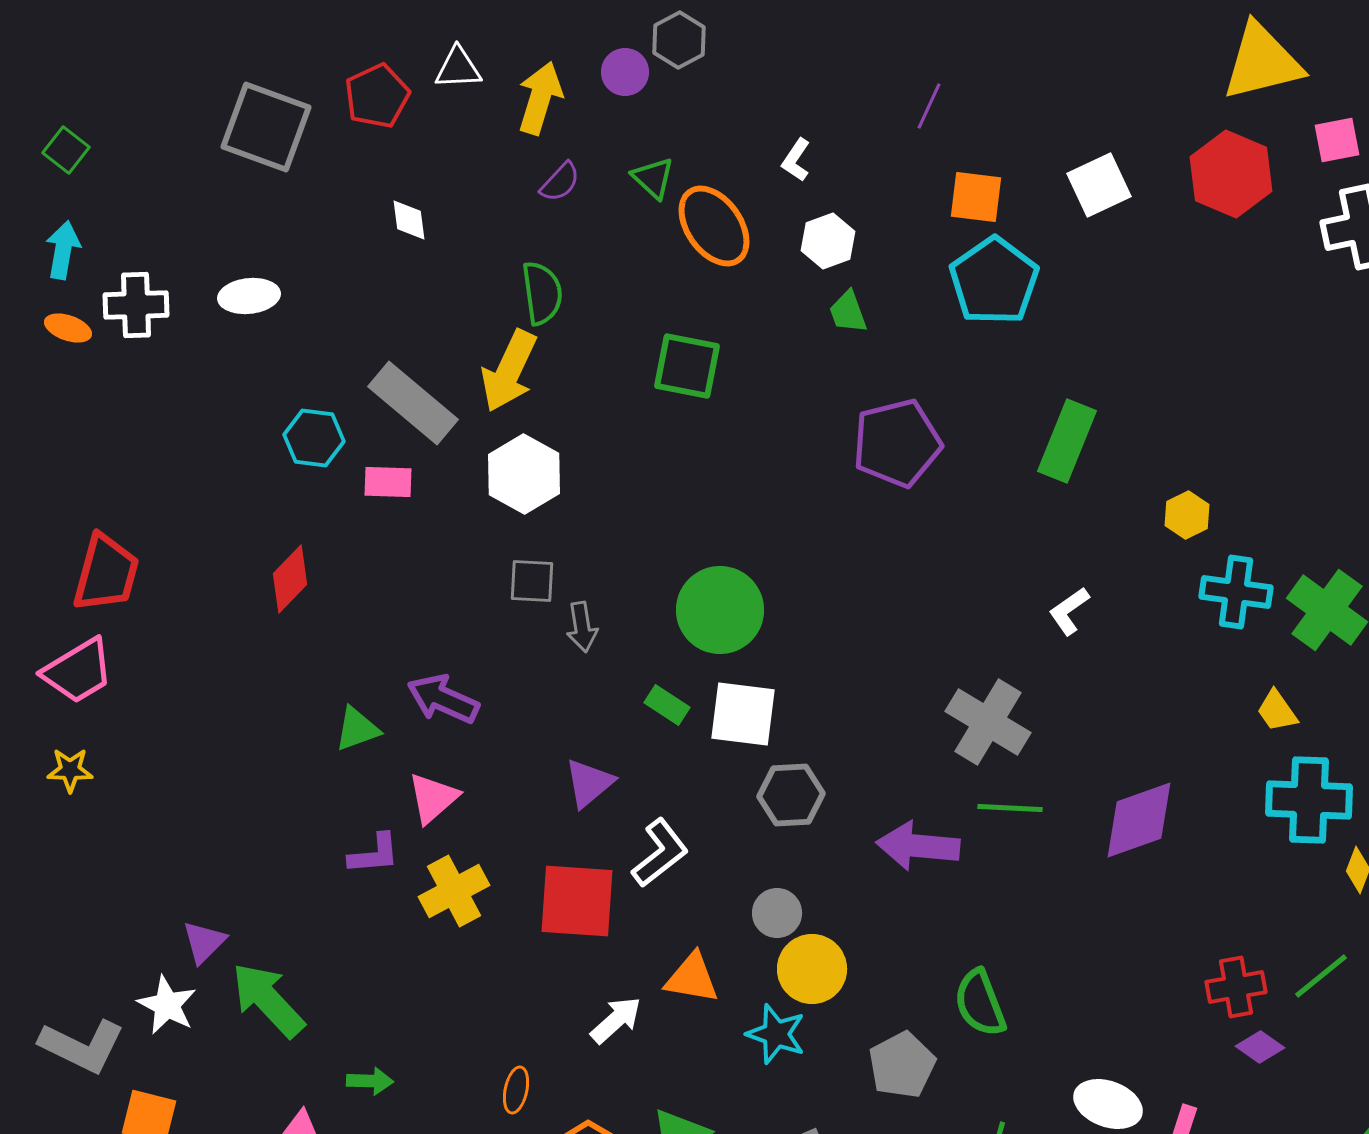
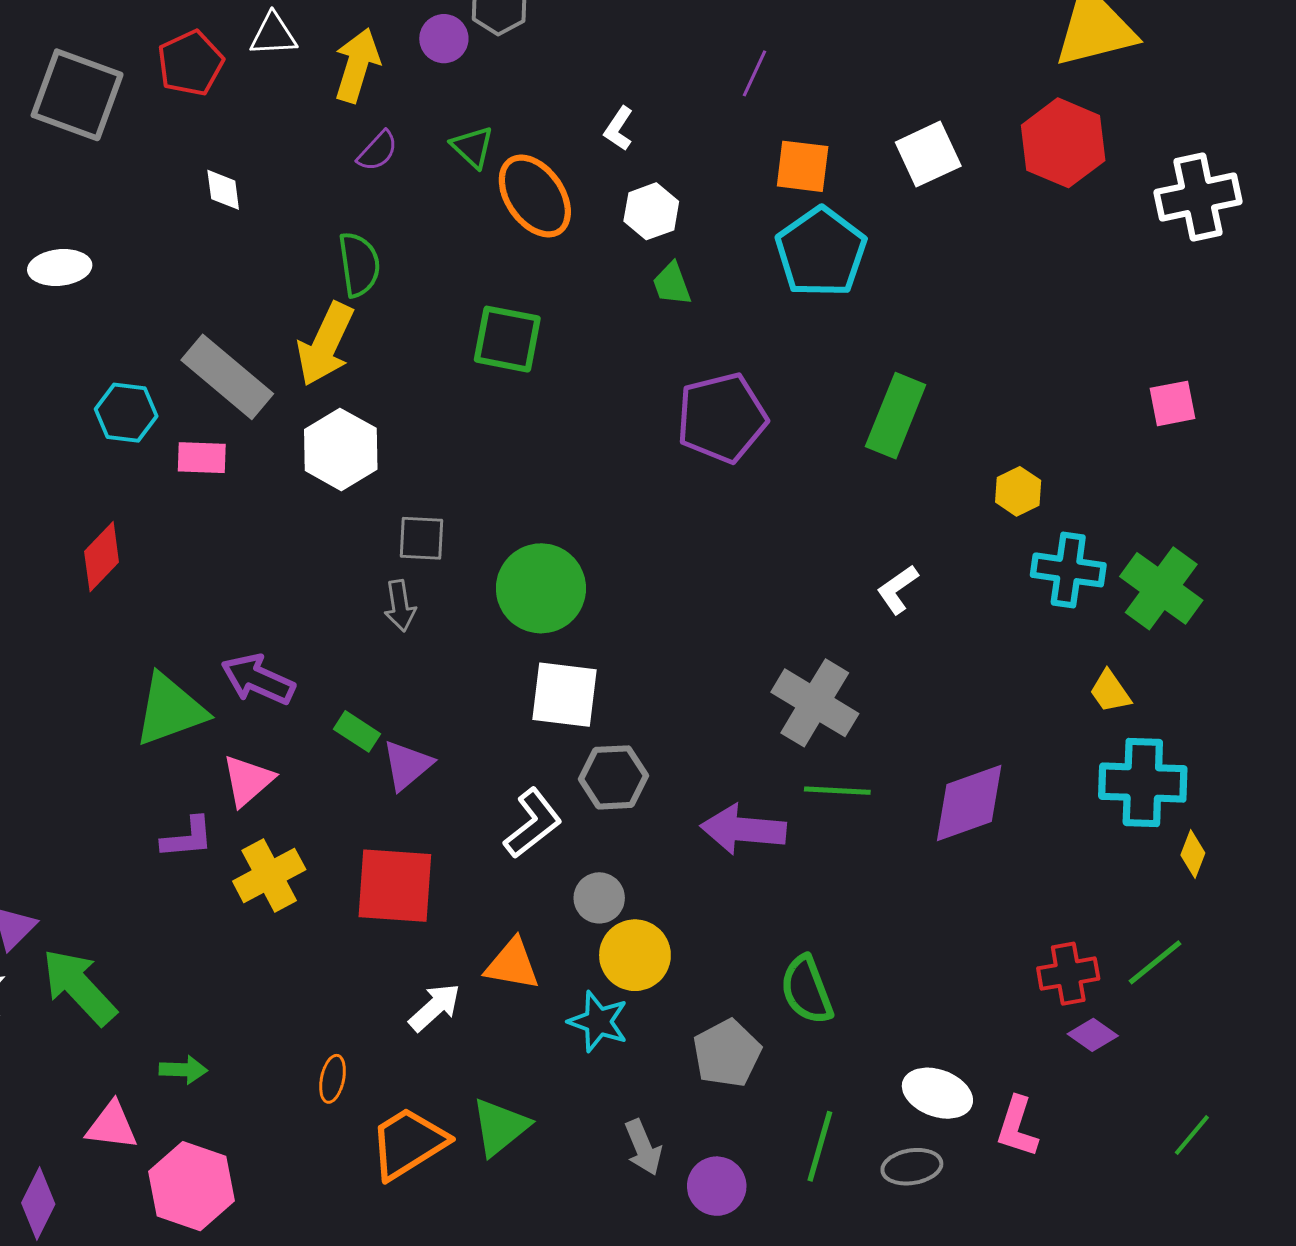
pink square: (1337, 140) -> (1172, 403), moved
gray square: (532, 581) -> (421, 538), moved
green rectangle: (667, 705) -> (357, 731), moved
green triangle: (357, 729) -> (170, 710), size x1.6
white L-shape: (660, 853) -> (533, 823), moved

